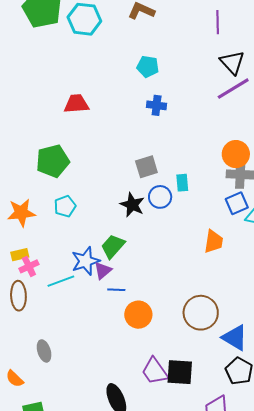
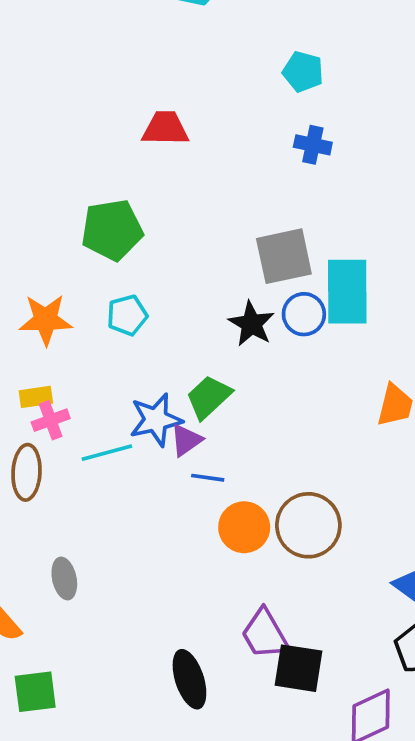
gray square: (146, 167) -> (284, 256), size x1.4
cyan rectangle: (182, 183) -> (347, 292), size x2.0
brown circle: (201, 313) -> (308, 525), moved
black square: (180, 372) -> (298, 668), moved

